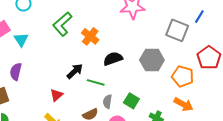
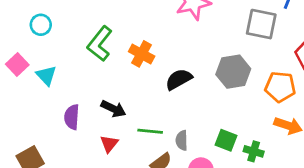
black arrow: (75, 71) -> (113, 109), moved, turned 78
purple semicircle: (16, 72) -> (72, 117), moved
green line: (96, 82) -> (150, 131), moved
green square: (131, 101) -> (226, 140), moved

